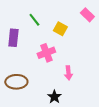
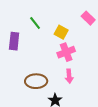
pink cross: (46, 53) -> (66, 52), moved
brown ellipse: (16, 82) -> (36, 81), moved

